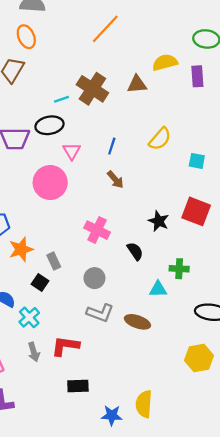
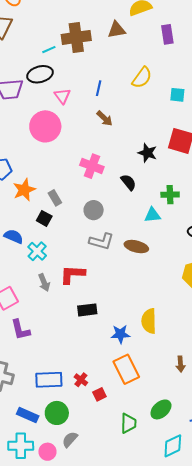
purple rectangle: (197, 76) -> (167, 34), moved
brown cross: (92, 89) -> (76, 37), turned -36

